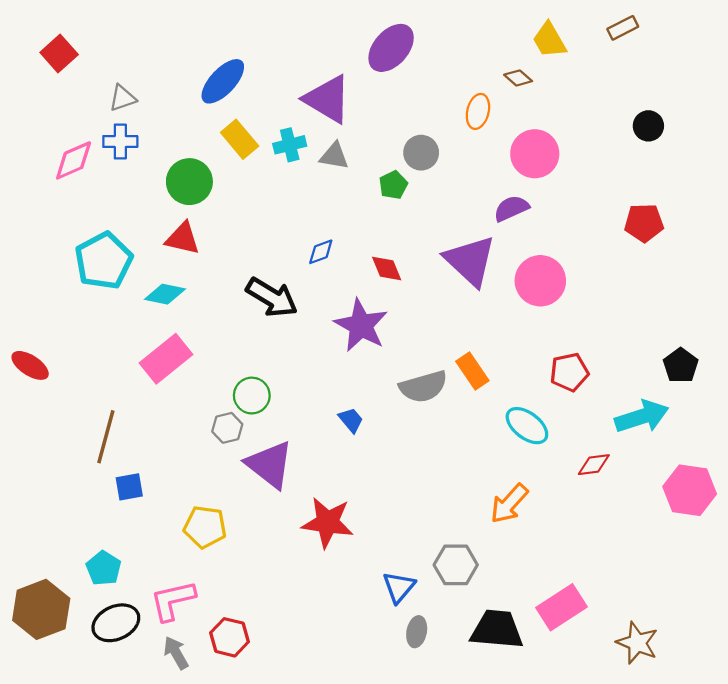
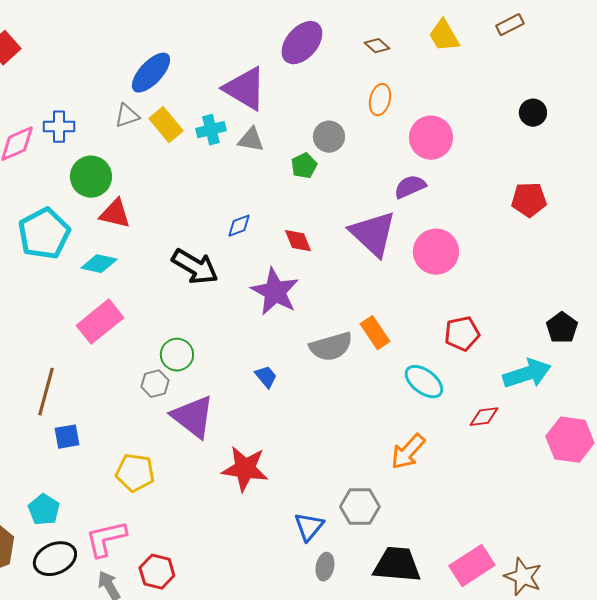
brown diamond: (518, 78) -> (377, 46), moved
gray triangle: (123, 98) -> (127, 116), moved
green circle: (189, 182) -> (91, 177), moved
pink rectangle: (562, 607) -> (472, 566), moved

